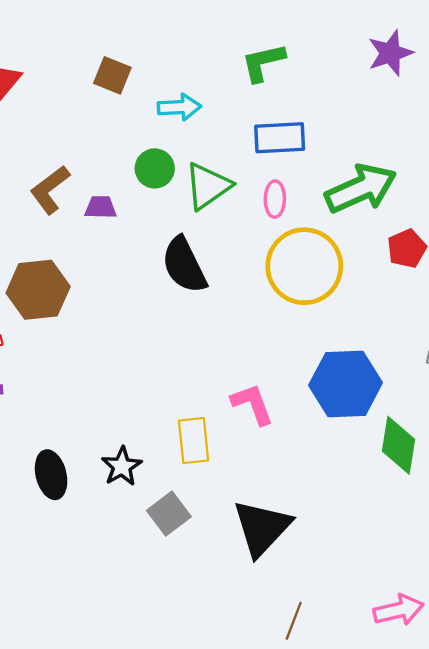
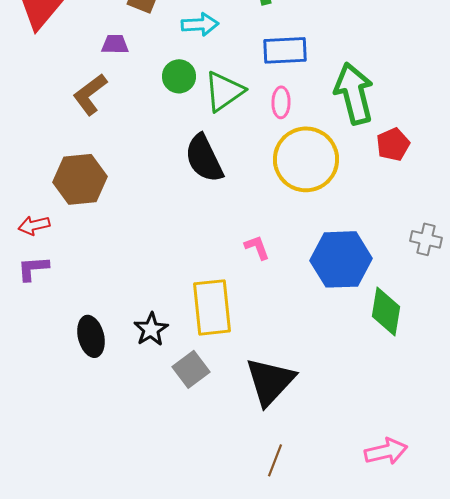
green arrow: (361, 188) -> (354, 93), turned -80
purple trapezoid: (101, 207) -> (115, 44), moved
pink L-shape: (252, 404) -> (257, 247), moved, size x0.7
yellow rectangle: (194, 441) -> (212, 307), size x1.4
brown line: (294, 621) -> (275, 460), moved

